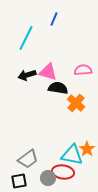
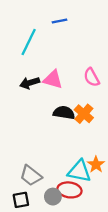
blue line: (54, 19) -> (60, 21), turned 56
pink semicircle: (83, 70) -> (92, 77), turned -114
black semicircle: (58, 88) -> (64, 113), moved
gray trapezoid: (28, 159) -> (31, 176), turned 75

